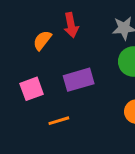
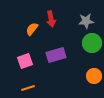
orange line: (59, 121) -> (28, 88), moved

